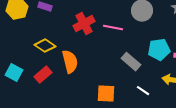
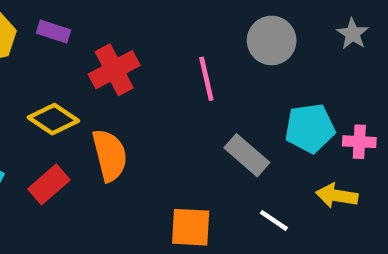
red cross: (84, 24) -> (114, 70), moved
pink line: (113, 28) -> (206, 79), turned 66

